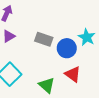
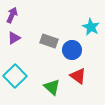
cyan star: (87, 37) -> (91, 27), moved

